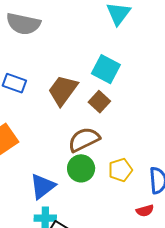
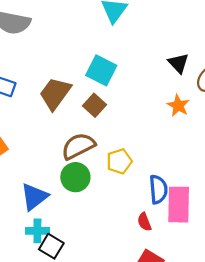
yellow pentagon: (120, 170) -> (119, 161), moved
red semicircle: (145, 211) -> (144, 222), turned 84

